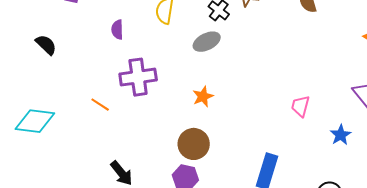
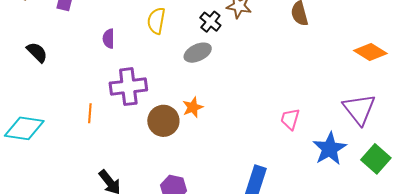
orange line: (100, 105) -> (90, 113), turned 60
blue star: (341, 135) -> (330, 149), size x1.6
brown circle: (194, 144) -> (163, 121), moved

